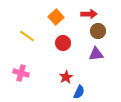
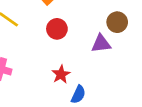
brown circle: (98, 31) -> (117, 22), moved

